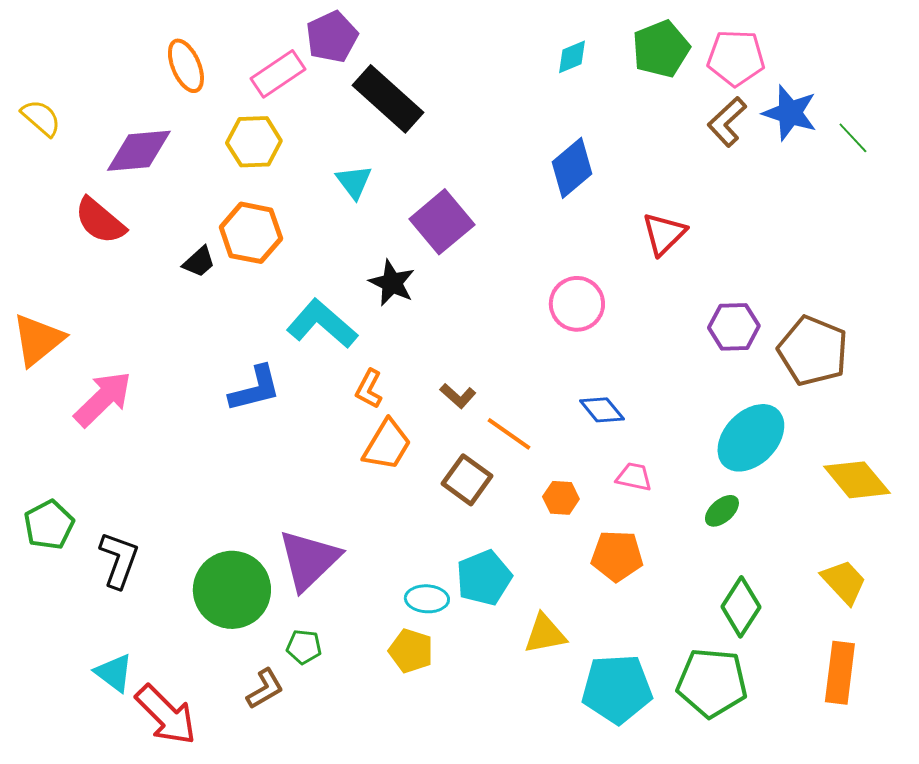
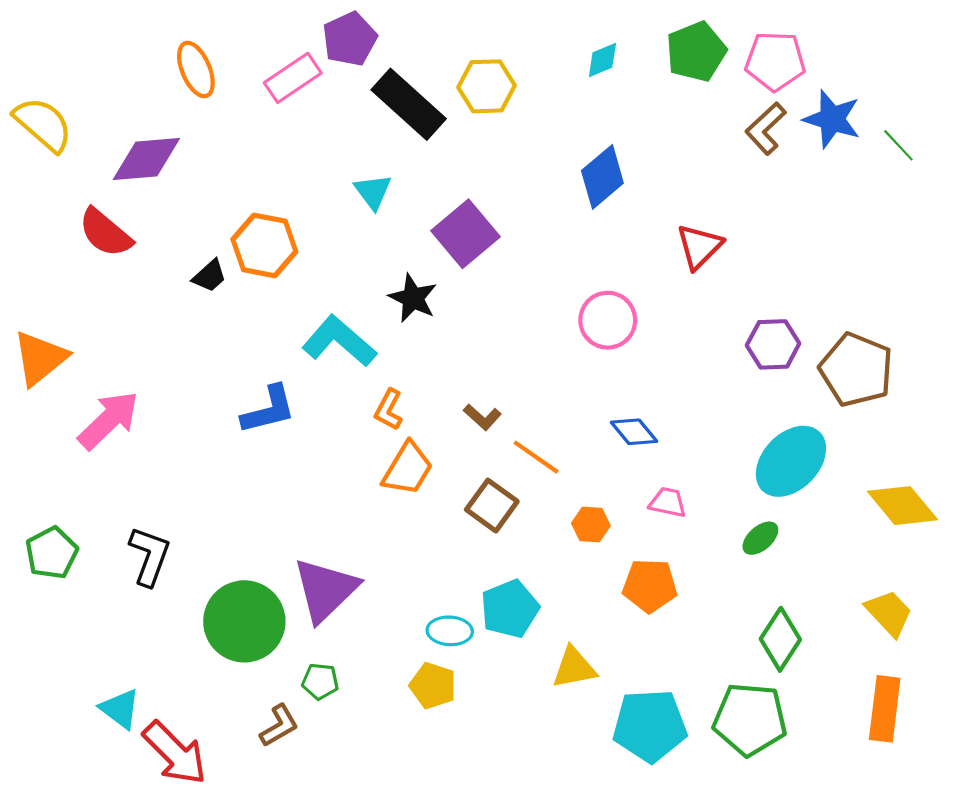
yellow semicircle: (41, 118) -> (43, 124), size x1.4
yellow hexagon: (254, 142) -> (487, 86), moved
black L-shape: (119, 560) -> (150, 556), moved

